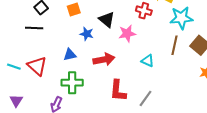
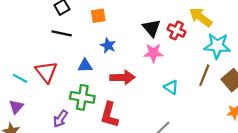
black triangle: (107, 20) -> (152, 28), moved
black line: (34, 28) -> (62, 33), moved
cyan line: (14, 67) -> (20, 78), moved
red L-shape: (118, 91) -> (109, 115), moved

